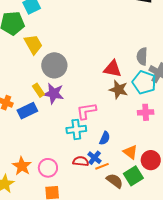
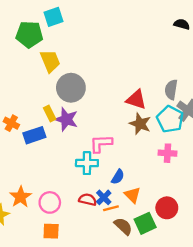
orange triangle: (130, 152) -> (132, 195), moved

